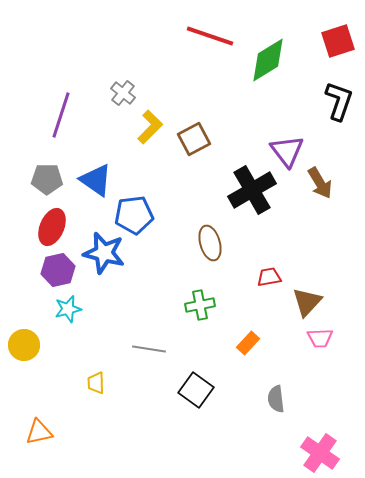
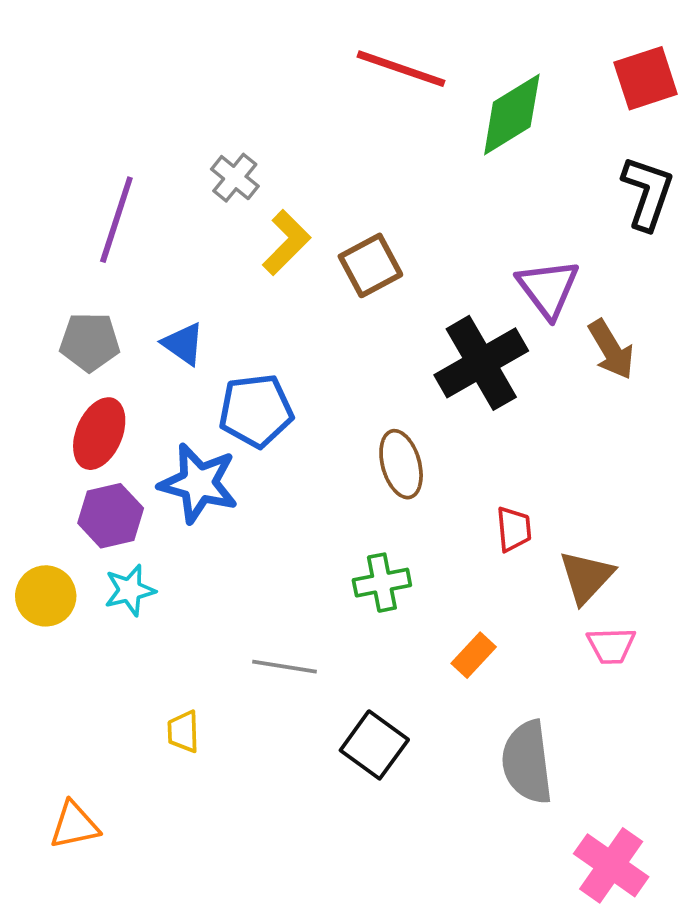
blue triangle: (96, 180) -> (183, 344), size x0.7
red trapezoid: (269, 277) -> (514, 529), turned 95
yellow circle: (24, 345) -> (46, 596), moved
gray semicircle: (276, 399) -> (527, 762), size x1.6

